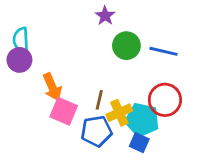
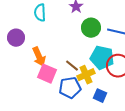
cyan semicircle: (21, 40) -> (40, 13), moved
brown line: (99, 100) -> (72, 66), turned -64
cyan pentagon: (142, 120) -> (102, 58), moved

